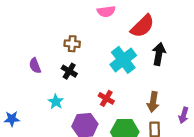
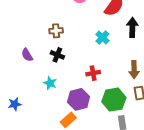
cyan cross: (123, 60) -> (102, 38), size x0.6
red cross: (106, 98) -> (93, 73), turned -32

